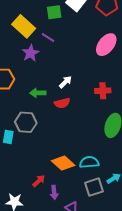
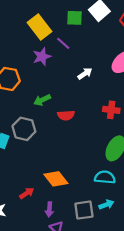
white arrow: (65, 82) -> (85, 74), moved
green arrow: (38, 93) -> (42, 100), turned -35
cyan semicircle: (89, 162) -> (105, 177), moved
purple arrow: (54, 192) -> (49, 209), moved

